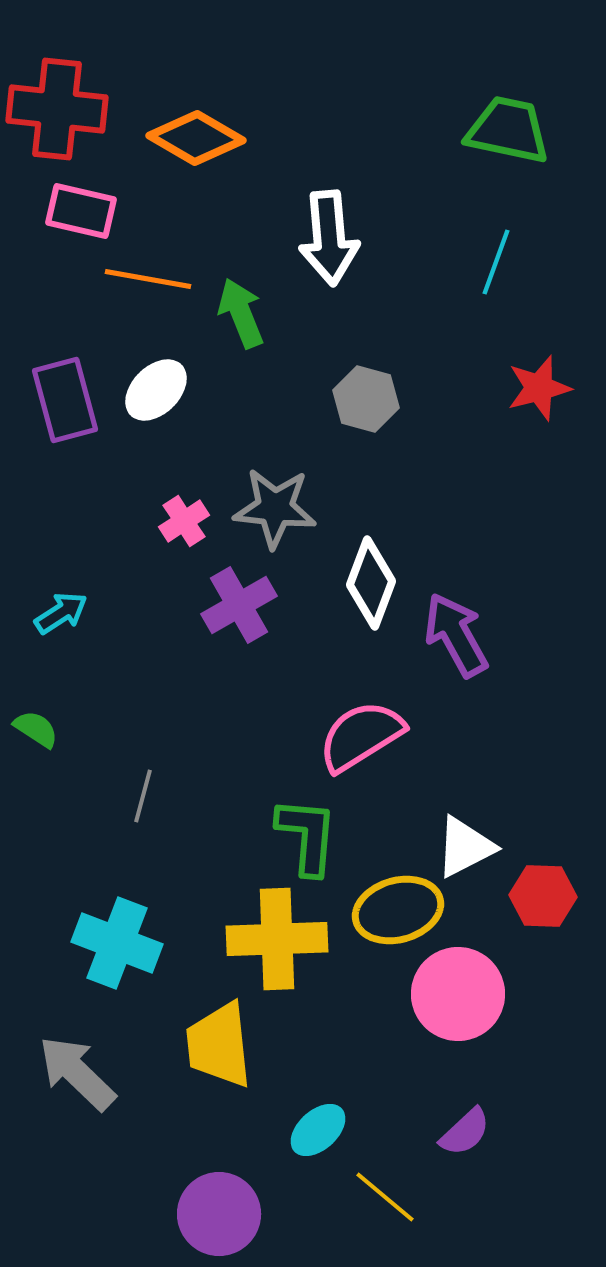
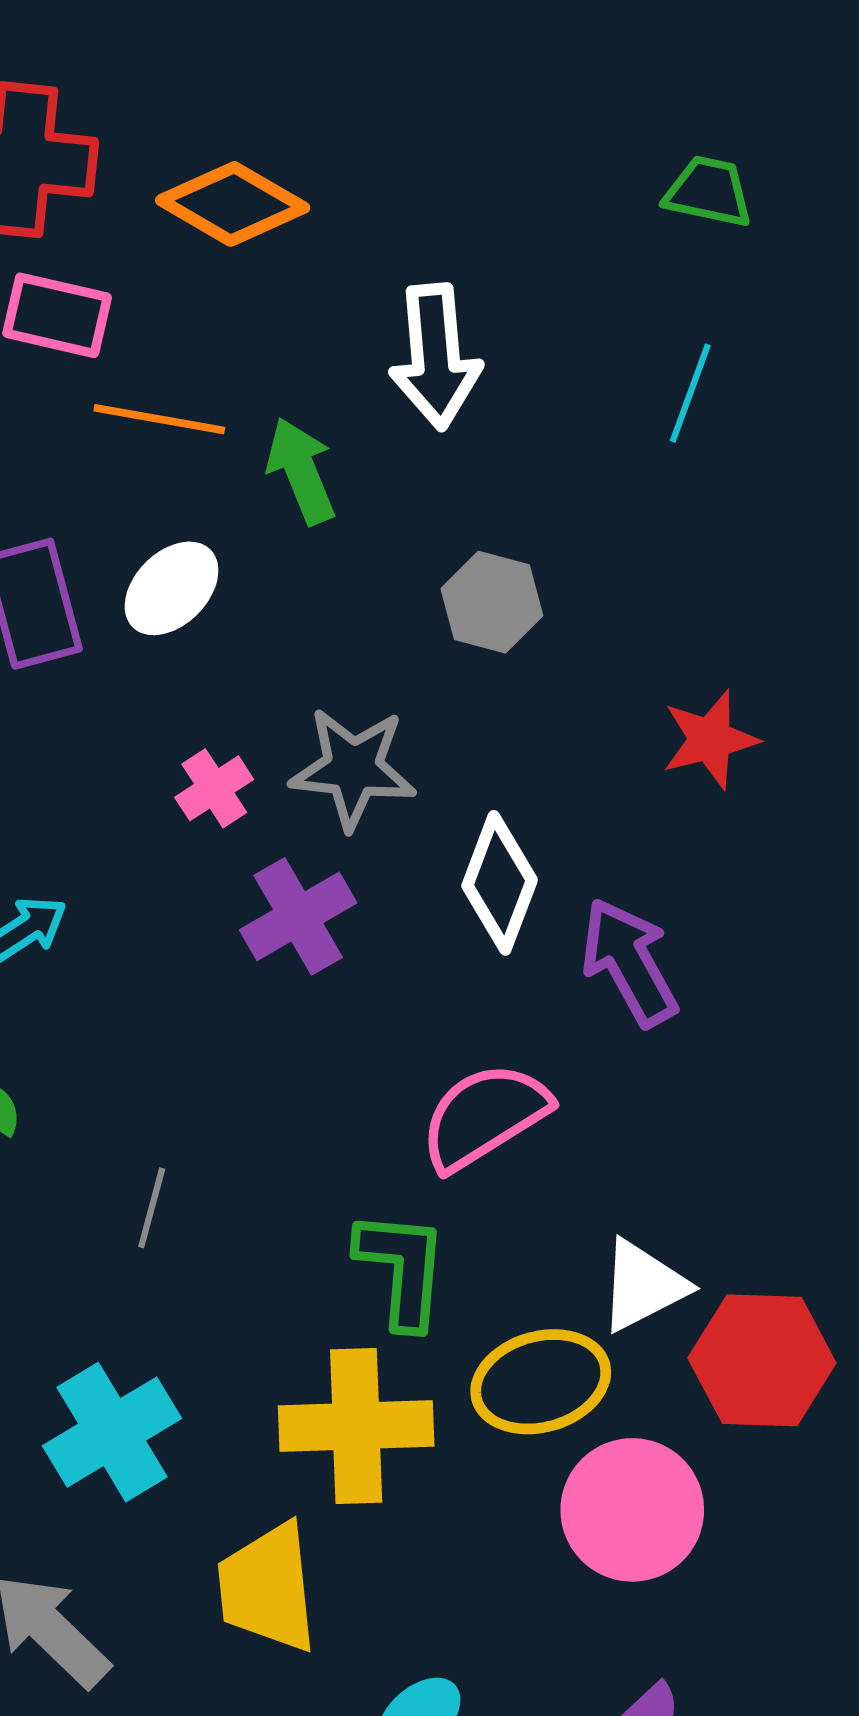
green trapezoid: (508, 130) -> (709, 192), size x0.7
red star: (539, 388) -> (710, 739), moved
red hexagon: (543, 896) -> (762, 1360), size x1.4
cyan cross: (117, 943) -> (112, 1432), turned 38

